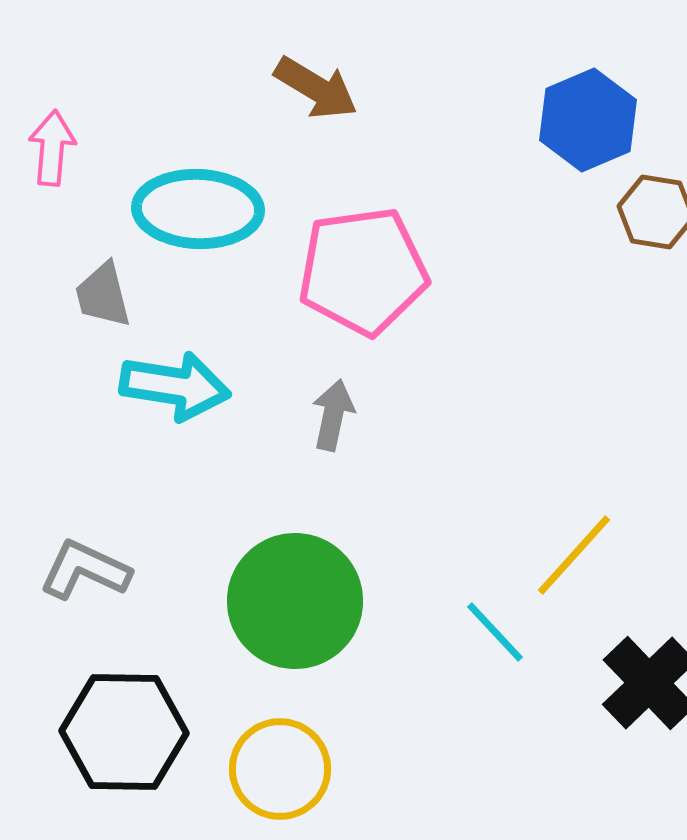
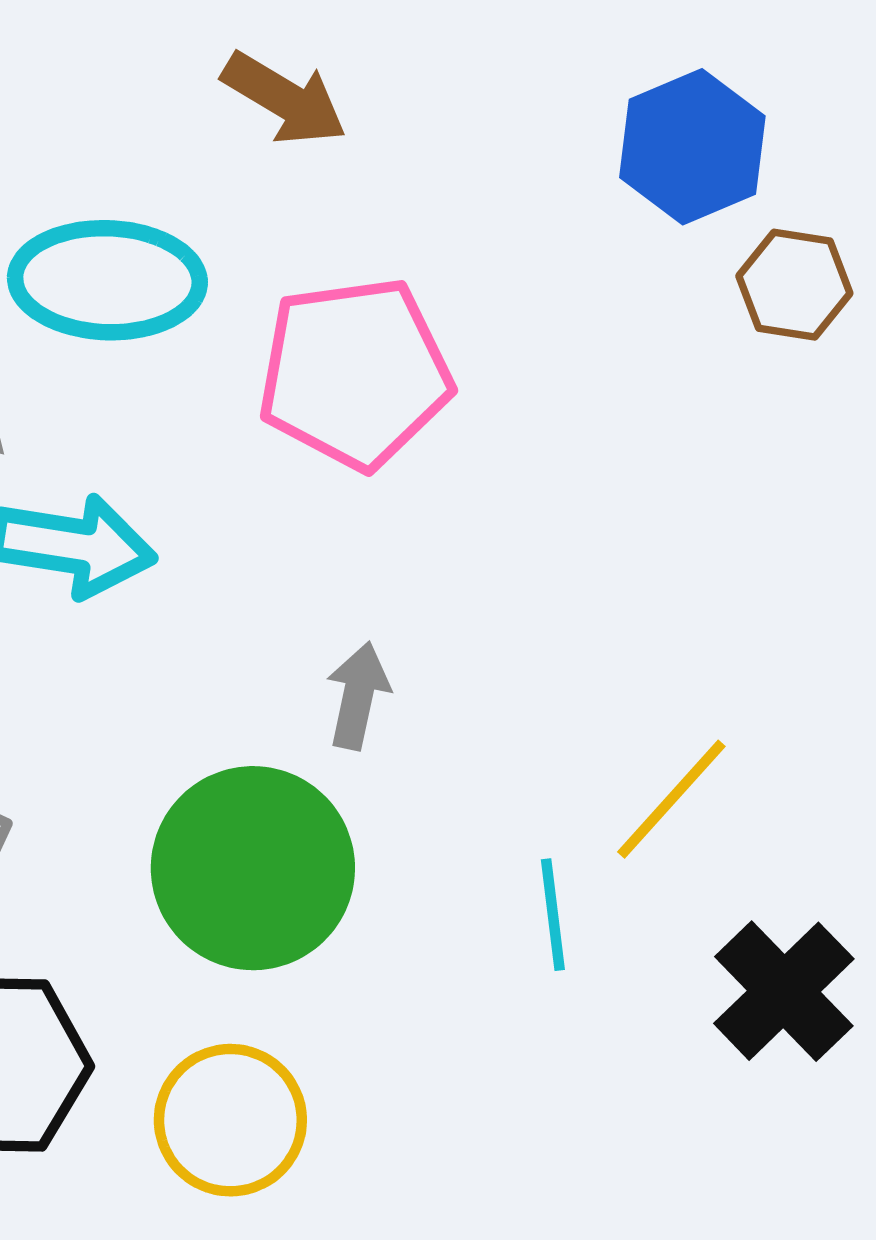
gray arrow: (333, 415) -> (358, 696), moved
cyan line: (495, 632) -> (553, 915), turned 36

